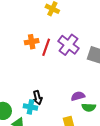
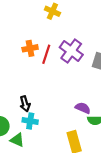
purple semicircle: (78, 96) -> (83, 108), turned 40
black arrow: (38, 98) -> (25, 104), moved

